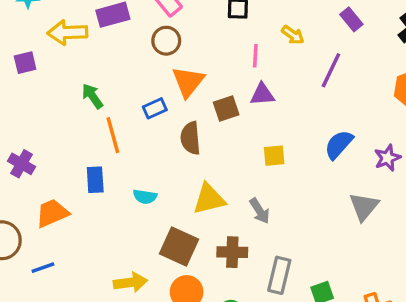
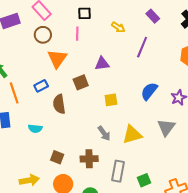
pink line: (255, 56) -> (77, 34), moved
blue rectangle: (155, 108) -> (41, 86), moved
brown square: (226, 108) -> (81, 82), moved
brown semicircle: (190, 138) -> (59, 104), moved
yellow triangle: (209, 199) -> (132, 135), moved
brown square: (179, 246) -> (57, 157), size x0.6

